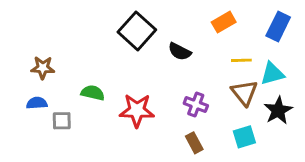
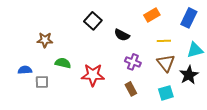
black square: (137, 31) -> (93, 21), size x0.7
brown star: (43, 68) -> (45, 40), moved
cyan triangle: (272, 74) -> (195, 50), moved
purple cross: (196, 105) -> (133, 62), moved
brown rectangle: (194, 143) -> (131, 89), moved

